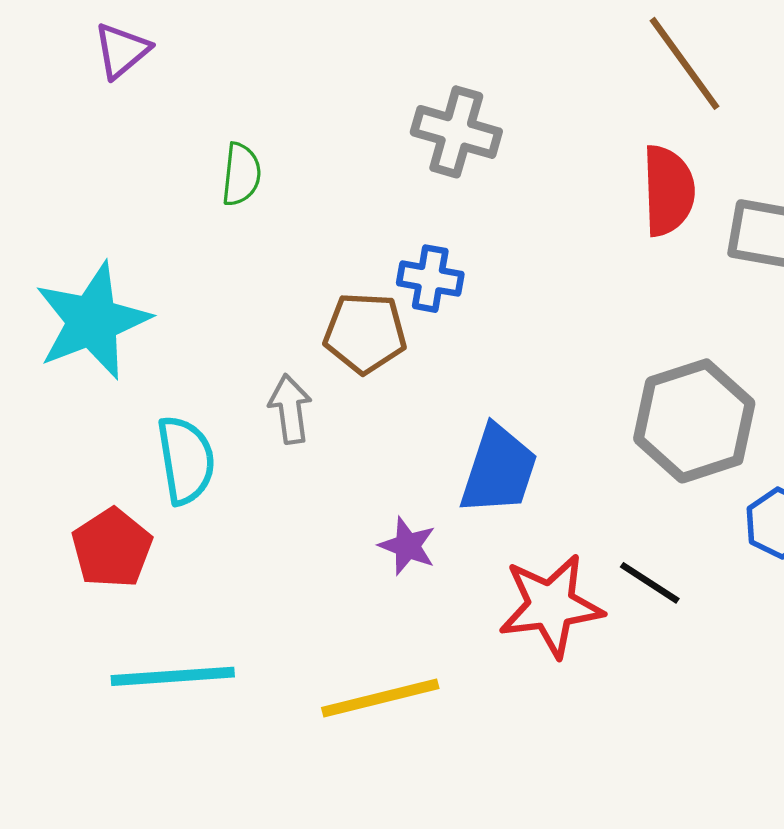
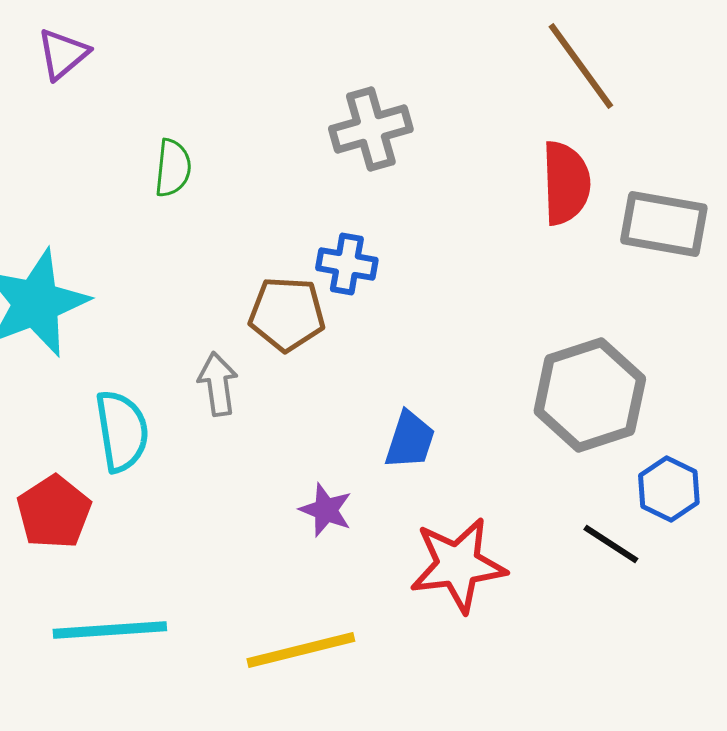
gray cross: (456, 132) -> (371, 129), turned -32
blue trapezoid: (499, 470) -> (410, 440), size x0.7
black line: (650, 583) -> (611, 544), moved

